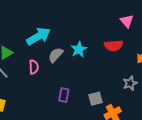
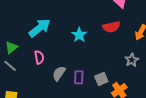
gray semicircle: (56, 55) -> (59, 73), moved
purple rectangle: (64, 95) -> (79, 77), moved

